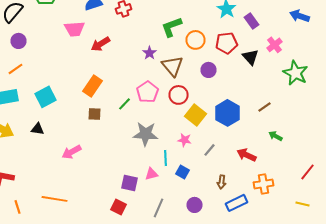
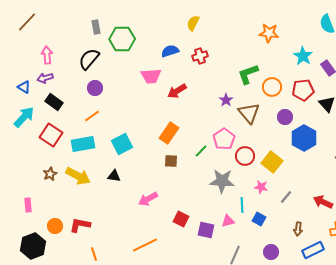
red circle: (178, 95) -> (245, 156), moved
blue hexagon: (228, 113) -> (304, 138), moved
orange line: (54, 199) -> (145, 245), moved, turned -35
red square: (118, 207) -> (181, 219), moved

